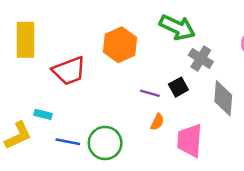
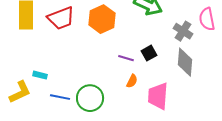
gray cross: (201, 58) -> (183, 31), moved
red trapezoid: (69, 71) -> (61, 18), moved

